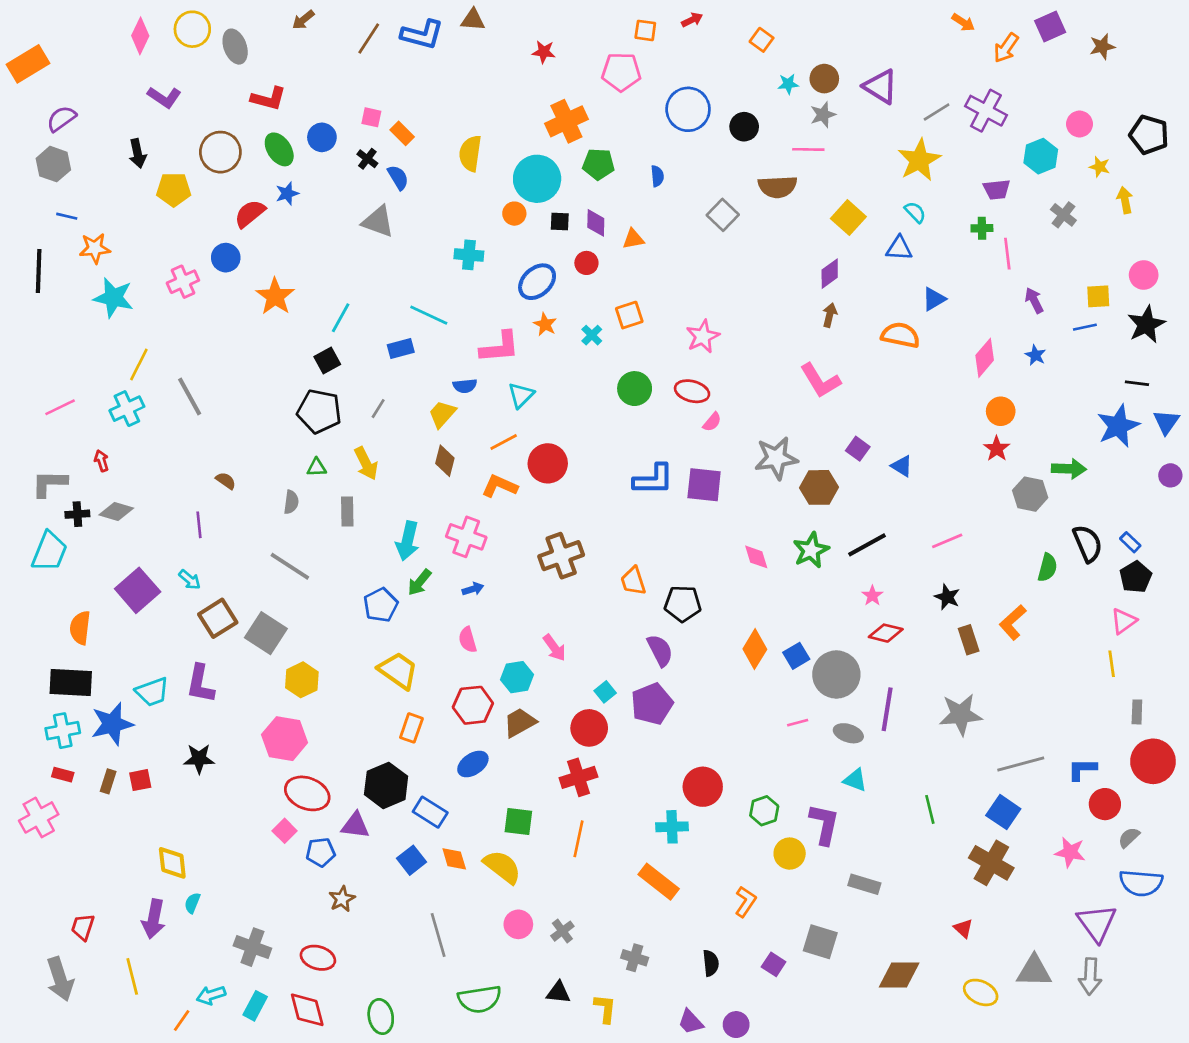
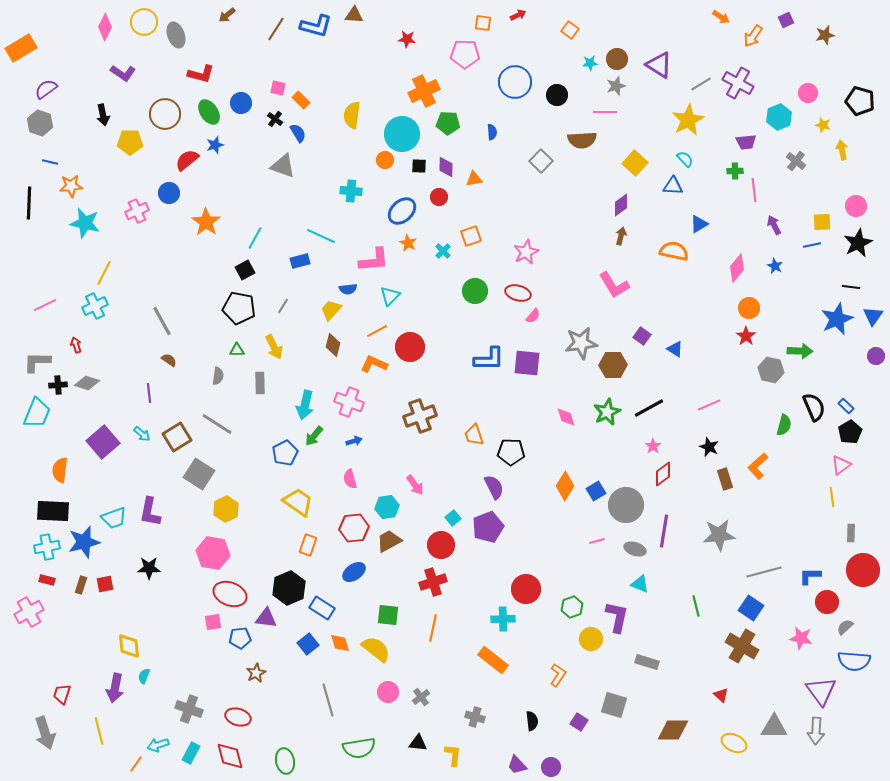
purple square: (1050, 26) -> (786, 20), size x0.7
gray line: (190, 397) -> (162, 321), moved
brown square: (218, 618) -> (177, 437), moved
red diamond: (886, 633) -> (663, 474), turned -50
pink square: (285, 831) -> (213, 622), turned 36

